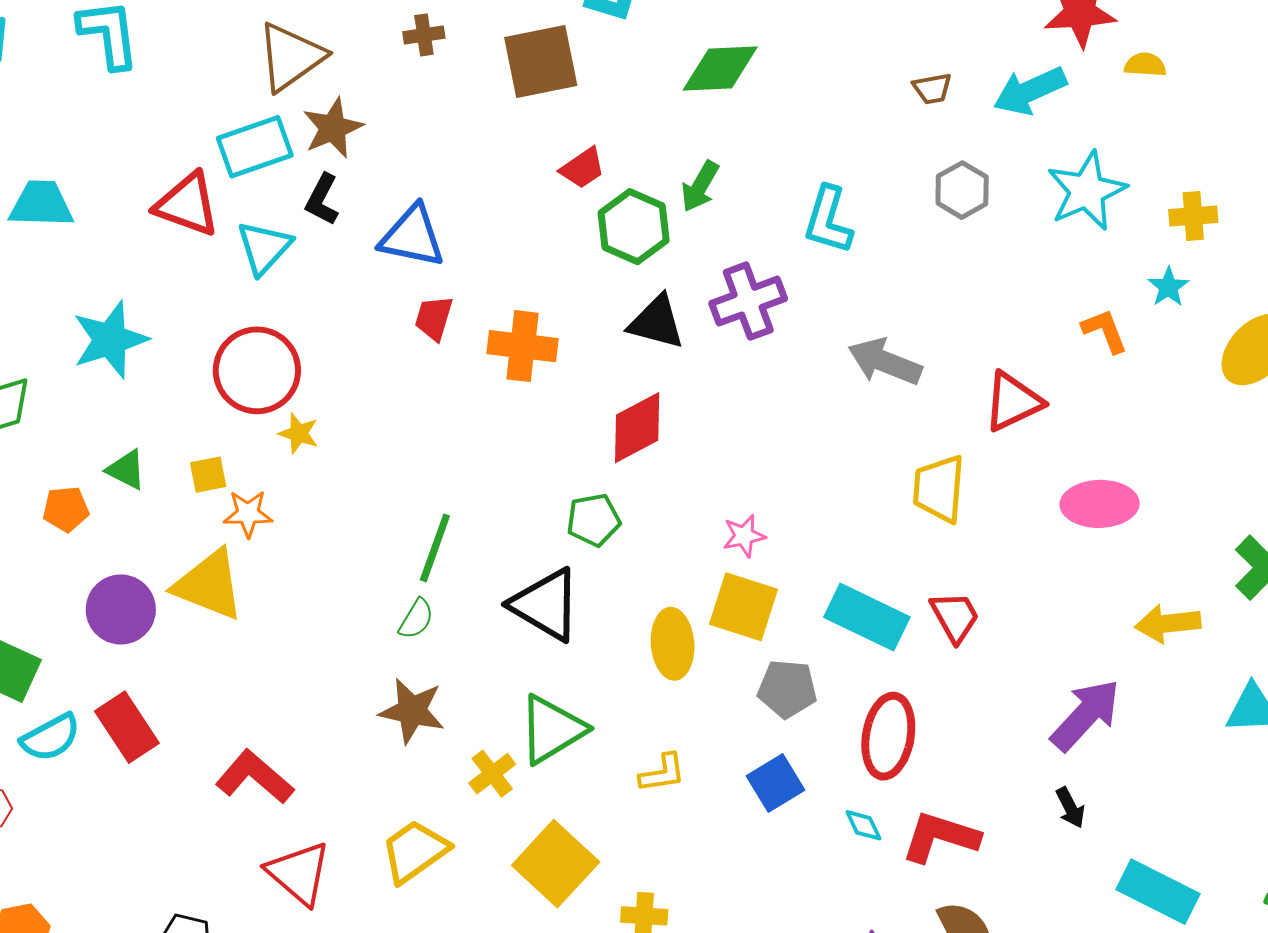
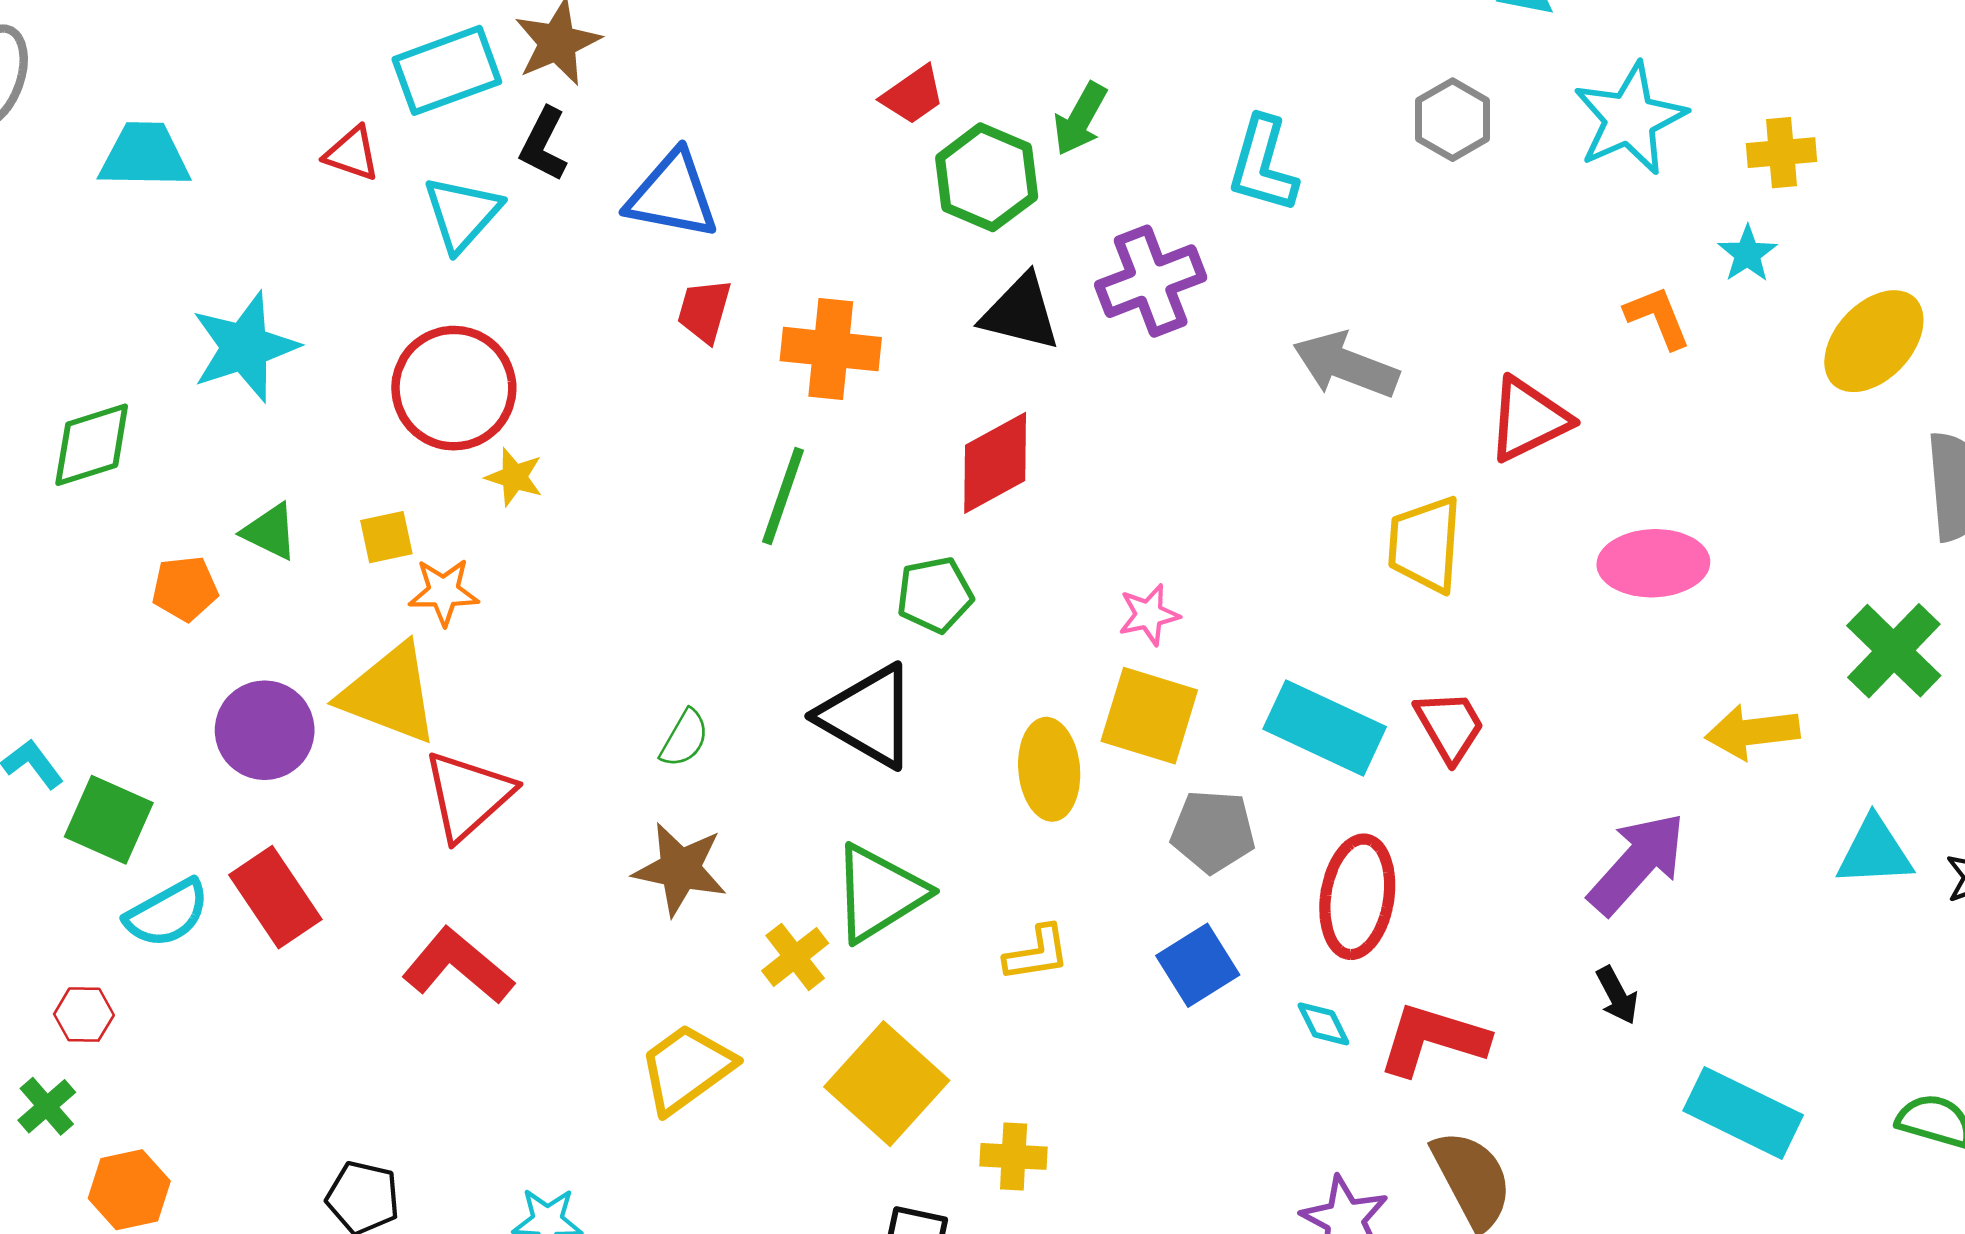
red triangle: (187, 204) -> (352, 154), size x0.6
green line: (435, 548) -> (783, 496), moved
red triangle: (299, 873) -> (468, 795), moved, turned 38

